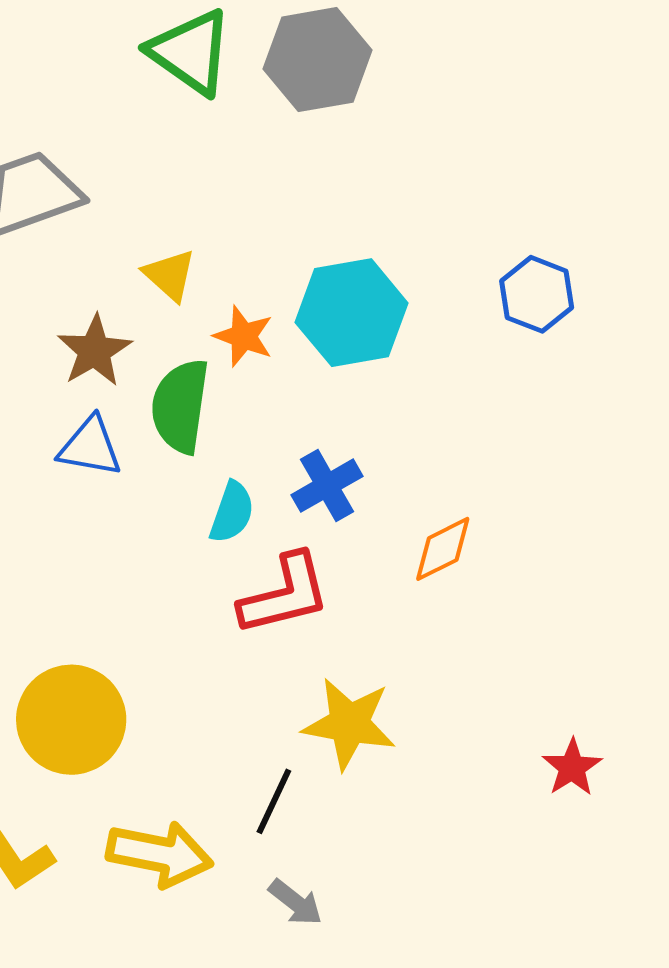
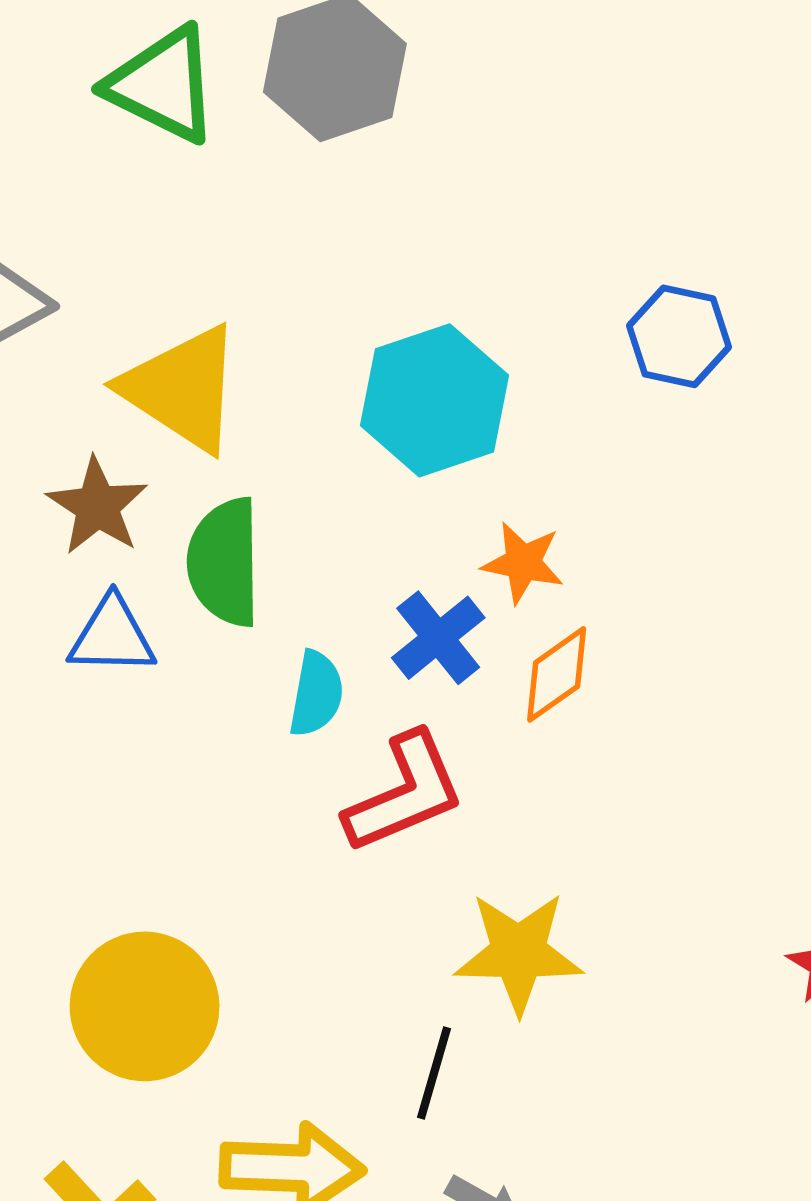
yellow triangle: (170, 275) -> (182, 389), size x1.8
orange star: (244, 336) -> (523, 563), moved
orange diamond: (443, 549) -> (557, 674), moved

